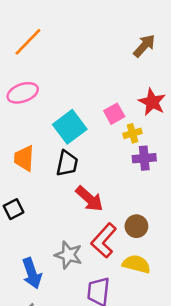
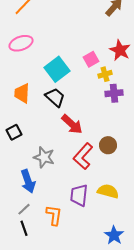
black trapezoid: (67, 163) -> (55, 97), turned -60
gray star: (68, 255) -> (44, 157), moved
yellow semicircle: (136, 264) -> (108, 191), moved

